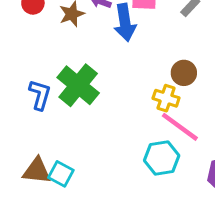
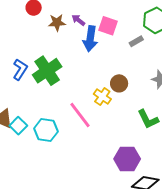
pink line: (180, 127) -> (80, 115), moved
cyan hexagon: (162, 158) -> (46, 130), moved

